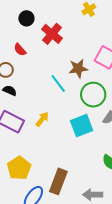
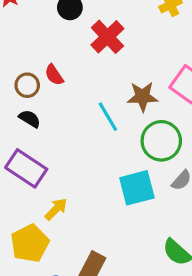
red semicircle: (20, 50) -> (54, 75), moved
yellow arrow: (42, 119) -> (56, 209), moved

